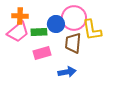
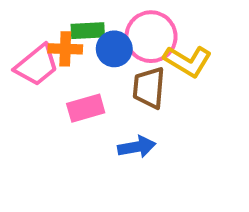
orange cross: (20, 16) -> (65, 49), moved
yellow L-shape: (92, 30) -> (188, 61), turned -50
green rectangle: (39, 32) -> (88, 31), moved

